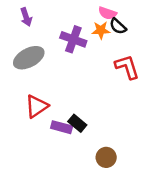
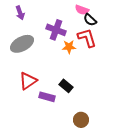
orange star: (101, 30) -> (69, 47), moved
red L-shape: (127, 67) -> (87, 38), moved
black rectangle: (77, 123) -> (66, 86), moved

